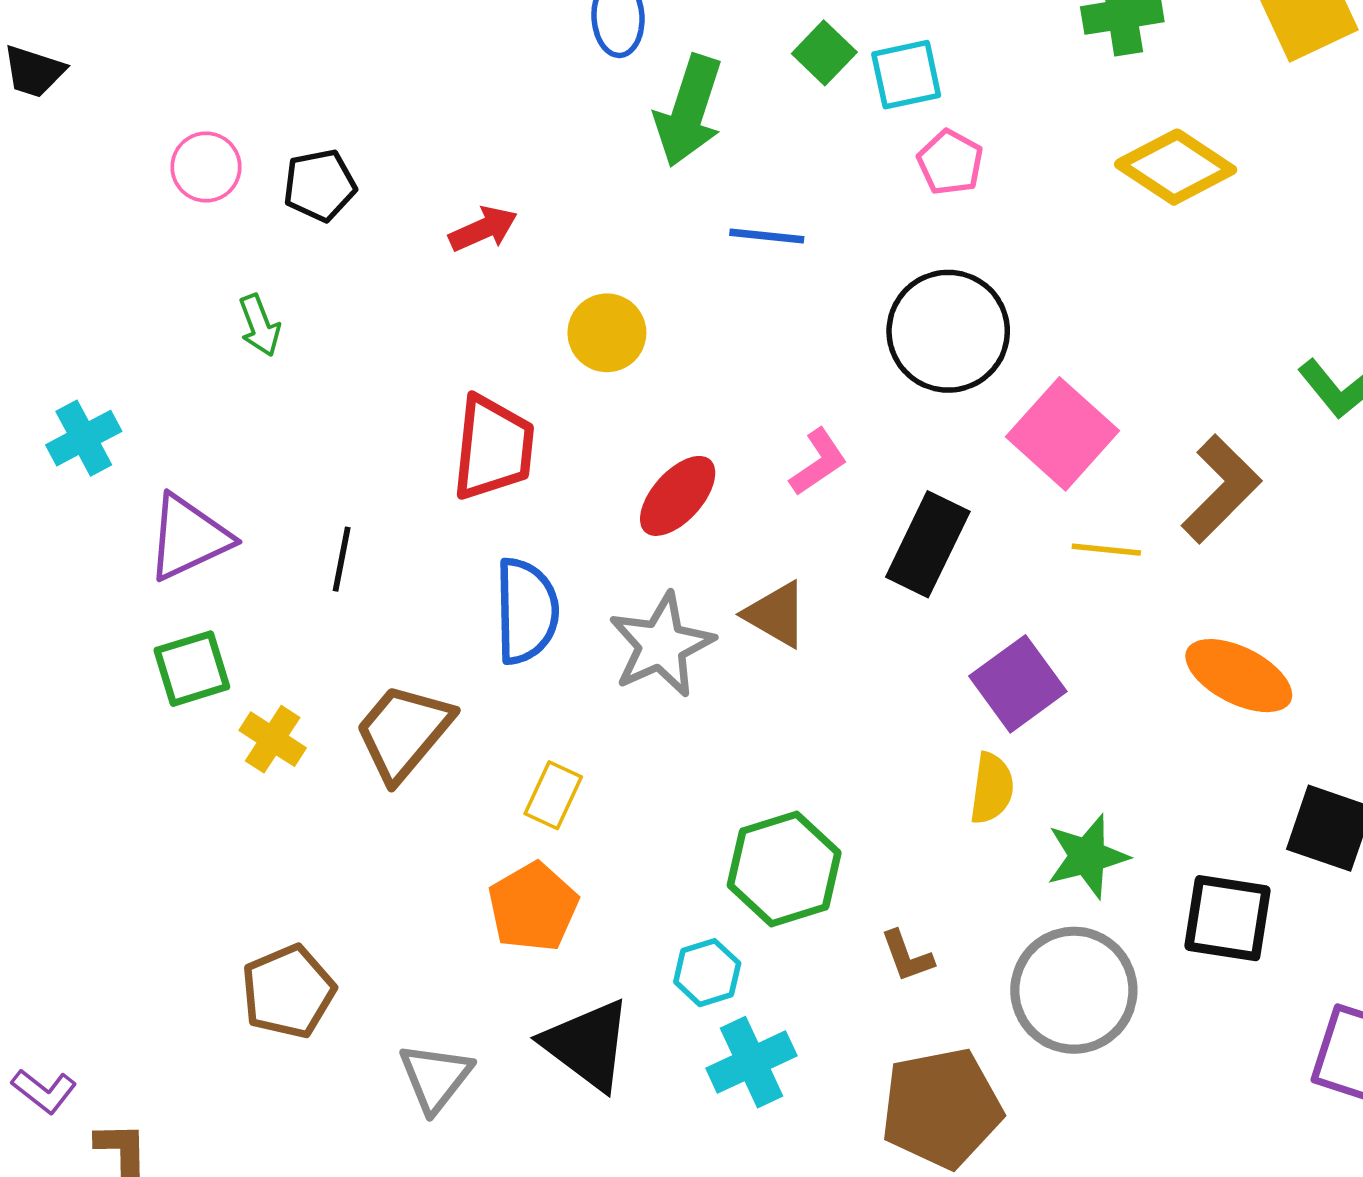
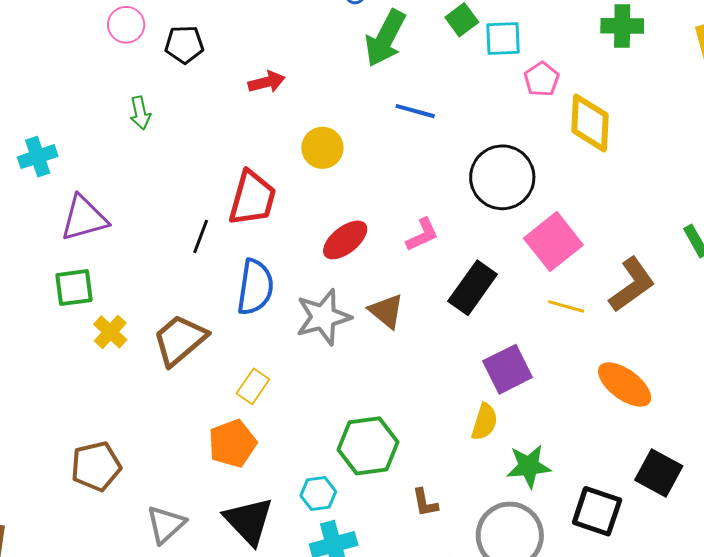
pink pentagon: (950, 162) -> (542, 79), moved
yellow diamond: (1176, 167) -> (590, 123), moved, turned 50
black line: (342, 559) -> (201, 237), moved

